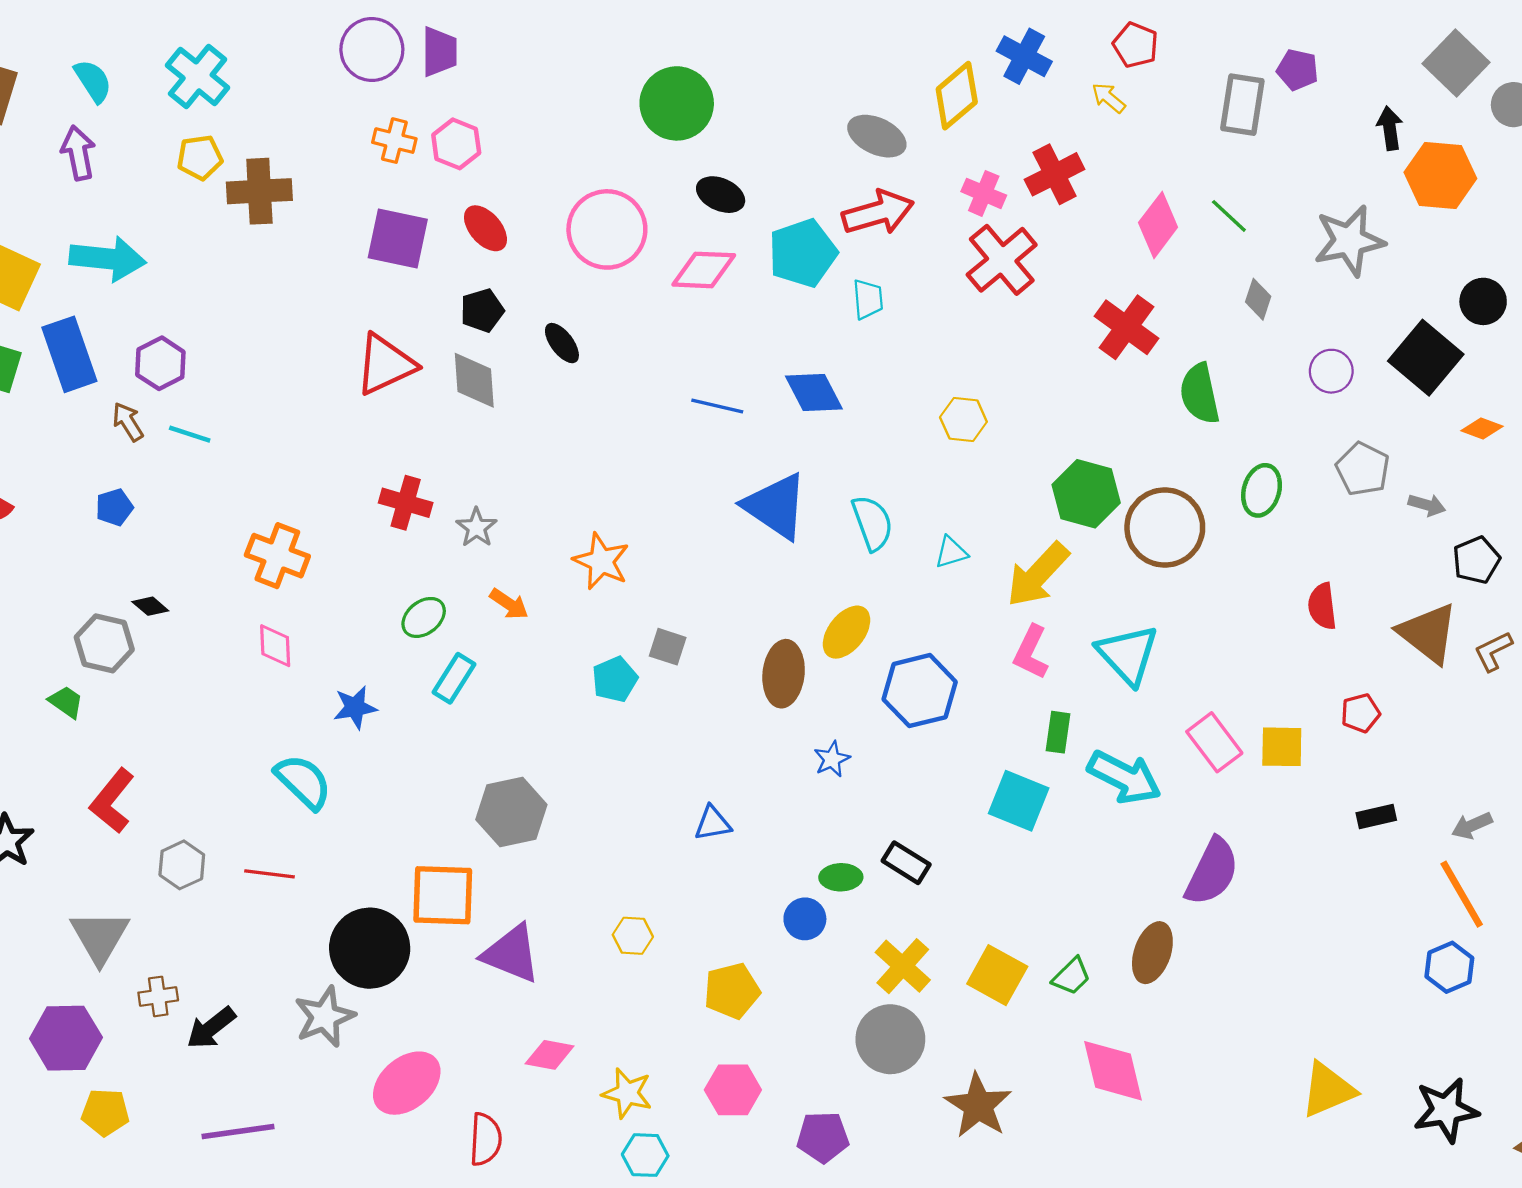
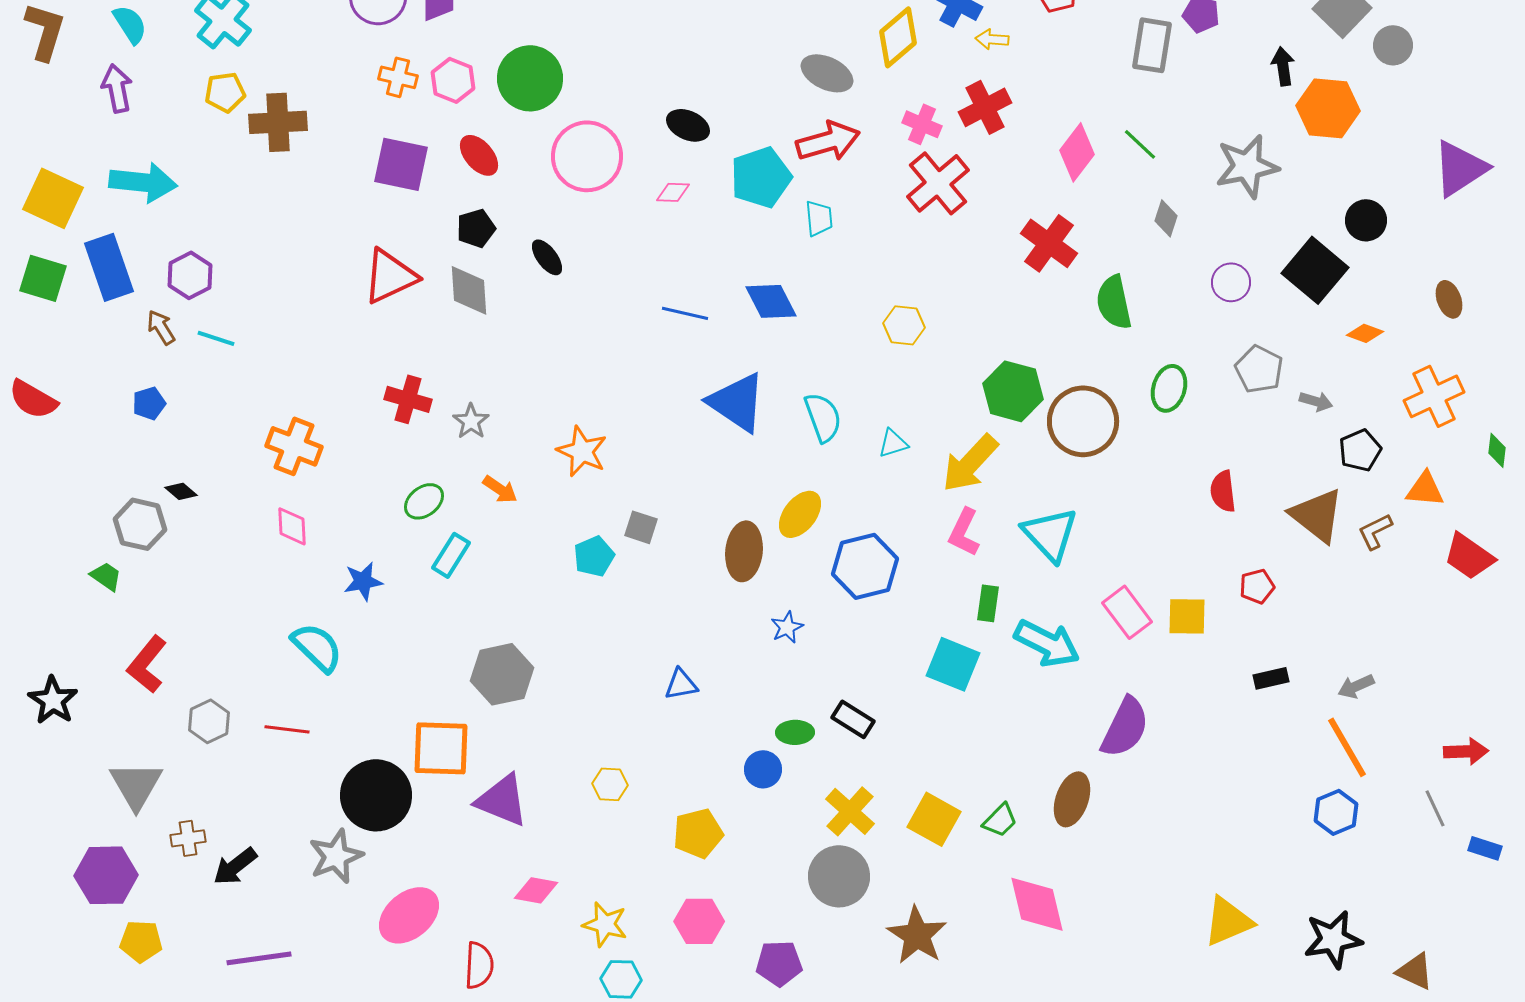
yellow arrow: (1109, 98) -> (992, 39), moved, turned -36
green circle: (677, 103) -> (530, 78), moved
pink diamond: (704, 270) -> (673, 192), size x0.6

